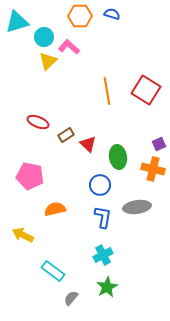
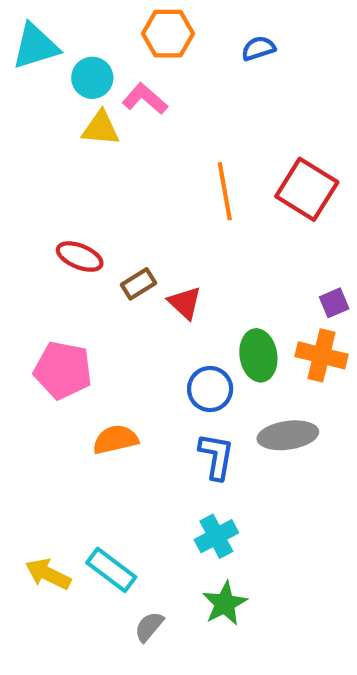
blue semicircle: (112, 14) -> (258, 48), moved, turned -35
yellow triangle: (48, 61) -> (101, 128), turned 48
green ellipse: (118, 157) -> (258, 355), moved
yellow arrow: (23, 235) -> (48, 574), moved

